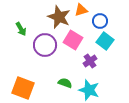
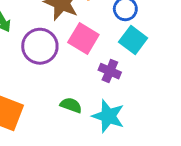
purple cross: (90, 61) -> (110, 71), turned -32

